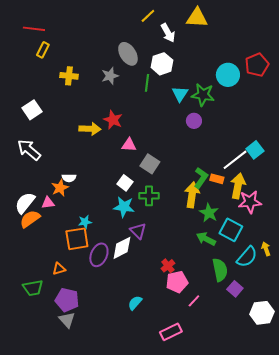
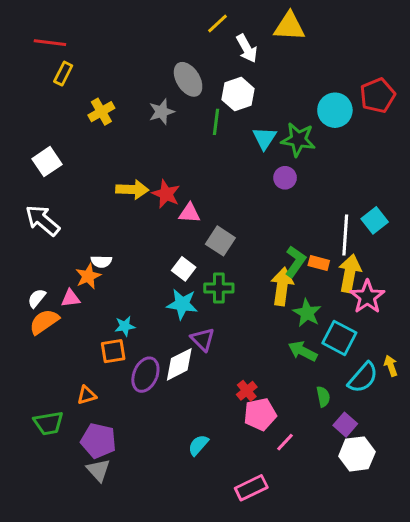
yellow cross: (69, 76) -> (101, 112), turned -36
red star: (113, 120) -> (166, 194), moved
white line: (235, 160) -> (345, 235), turned -48
pink star: (250, 202) -> (367, 297), turned -30
white semicircle: (25, 203) -> (37, 298), size x0.6
orange square: (77, 239) -> (113, 351), size x0.7
green semicircle: (220, 270) -> (323, 397), size x0.6
white hexagon: (262, 313) -> (357, 454), moved

